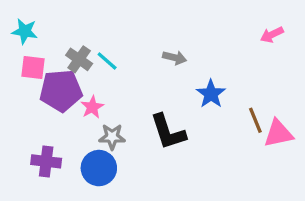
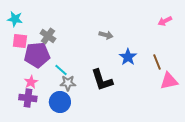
cyan line: (107, 61) -> (61, 70), moved
pink star: (92, 107) -> (31, 82), moved
brown line: (255, 120) -> (157, 62), moved

